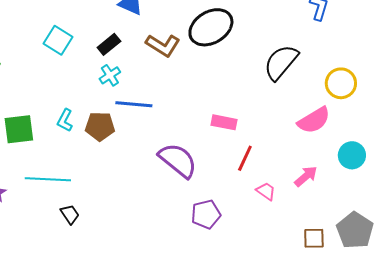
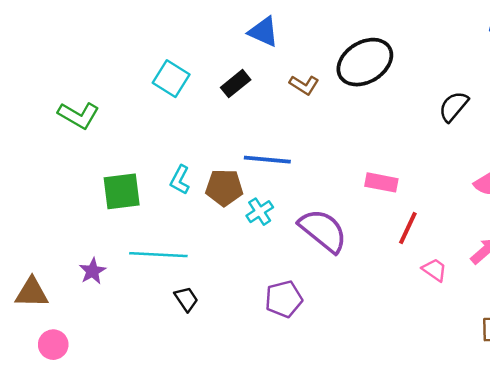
brown L-shape: (163, 45) -> (304, 85), size x0.7
black semicircle: (281, 62) -> (454, 106), size x0.7
cyan cross: (110, 75) -> (260, 212), moved
purple pentagon: (206, 214) -> (284, 299), moved

